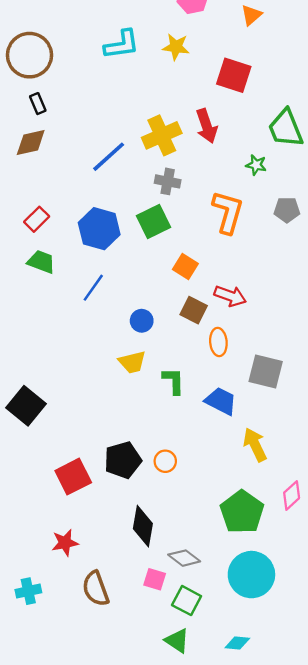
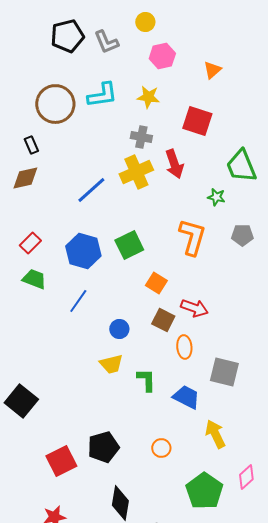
brown circle: (30, 55) -> (55, 104), moved
gray cross: (168, 181) -> (141, 137), moved
orange circle: (165, 461) -> (161, 448), moved

